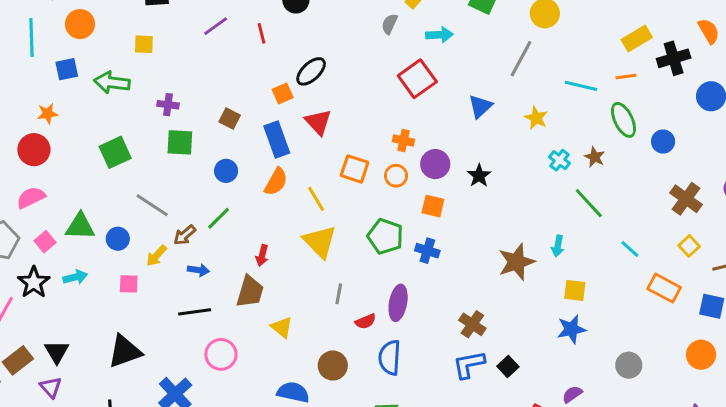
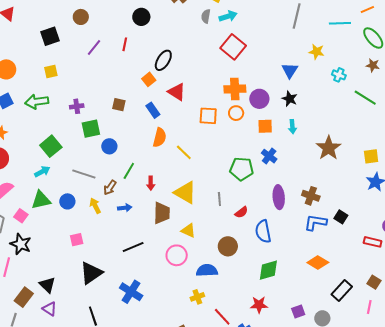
red line: (261, 33) -> (125, 44), turned 40
cyan arrow: (439, 35) -> (228, 16), moved
blue triangle: (480, 106) -> (290, 70), moved
blue rectangle: (277, 140) -> (153, 110), size x0.7
orange cross: (403, 140) -> (235, 89), size x1.5
brown star: (595, 157) -> (373, 65), moved
blue circle: (226, 171) -> (109, 146), moved
yellow line: (316, 199) -> (184, 152), moved
green pentagon: (385, 236) -> (242, 169), moved
yellow triangle: (320, 242) -> (185, 193), moved
cyan arrow: (558, 246) -> (292, 127), moved
blue cross: (427, 251) -> (269, 156), turned 35
red arrow: (262, 255) -> (151, 183), moved
yellow arrow: (156, 256) -> (95, 206), turned 126
cyan arrow: (75, 277) -> (42, 172), moved
pink square: (129, 284) -> (77, 240), moved
purple ellipse: (398, 303) -> (279, 197), moved
black line: (195, 312) -> (133, 247), moved
pink circle: (221, 354) -> (177, 255), moved
blue L-shape: (469, 365) -> (315, 222), turned 35

